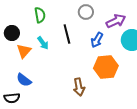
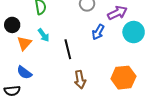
black line: (67, 34) -> (68, 49), moved
orange hexagon: (106, 67) -> (123, 78), moved

